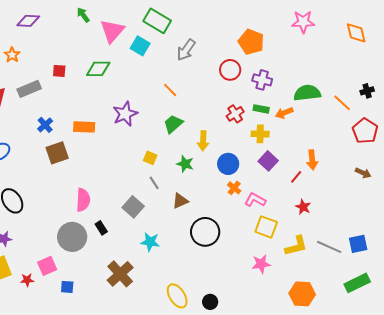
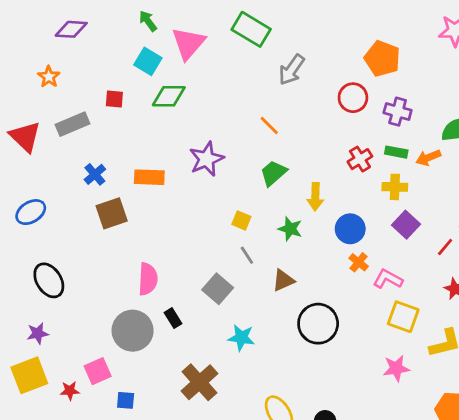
cyan square: (140, 46) -> (148, 61), moved

